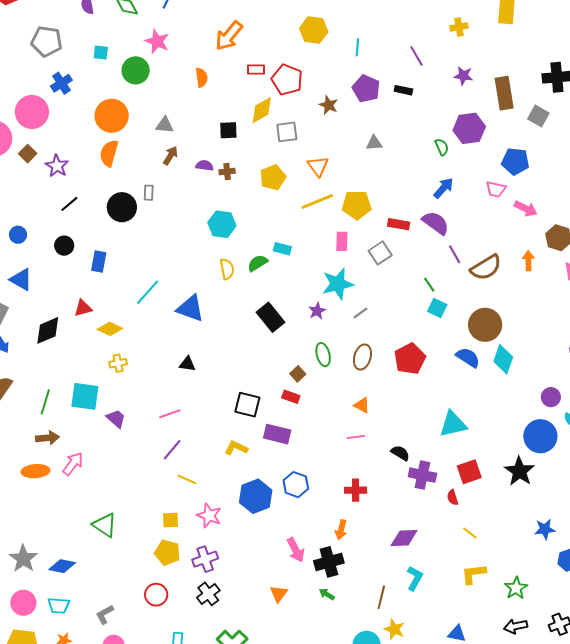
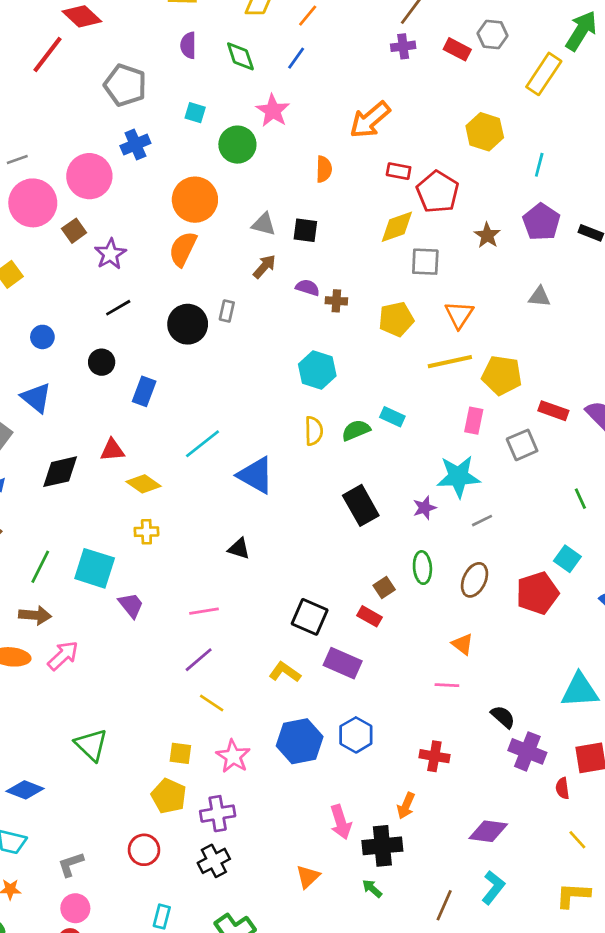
black square: (228, 130) -> (305, 230), moved
cyan square: (437, 308) -> (567, 559), moved

